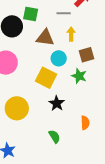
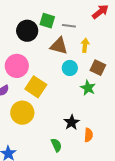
gray line: (64, 13) -> (69, 26), moved
brown square: (87, 55) -> (98, 68), turned 35
yellow square: (46, 78) -> (36, 87), moved
black star: (57, 103) -> (72, 122), moved

